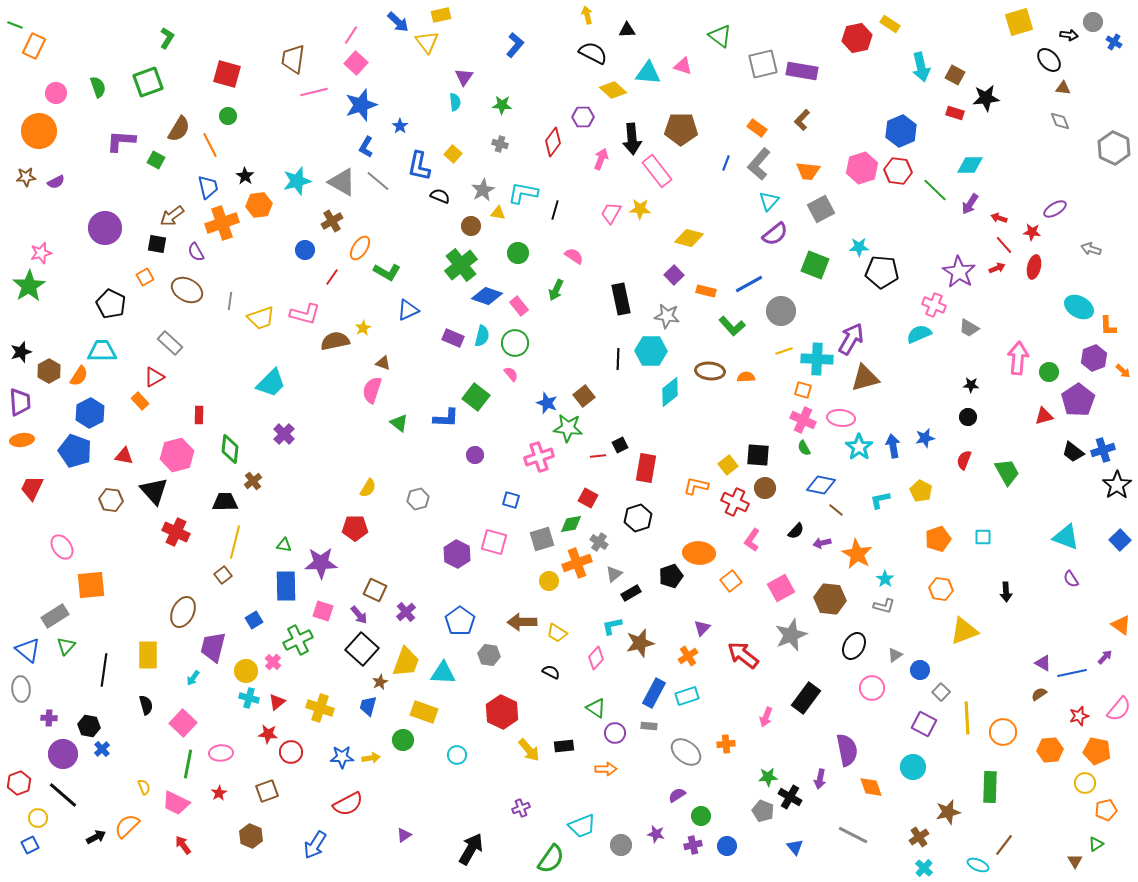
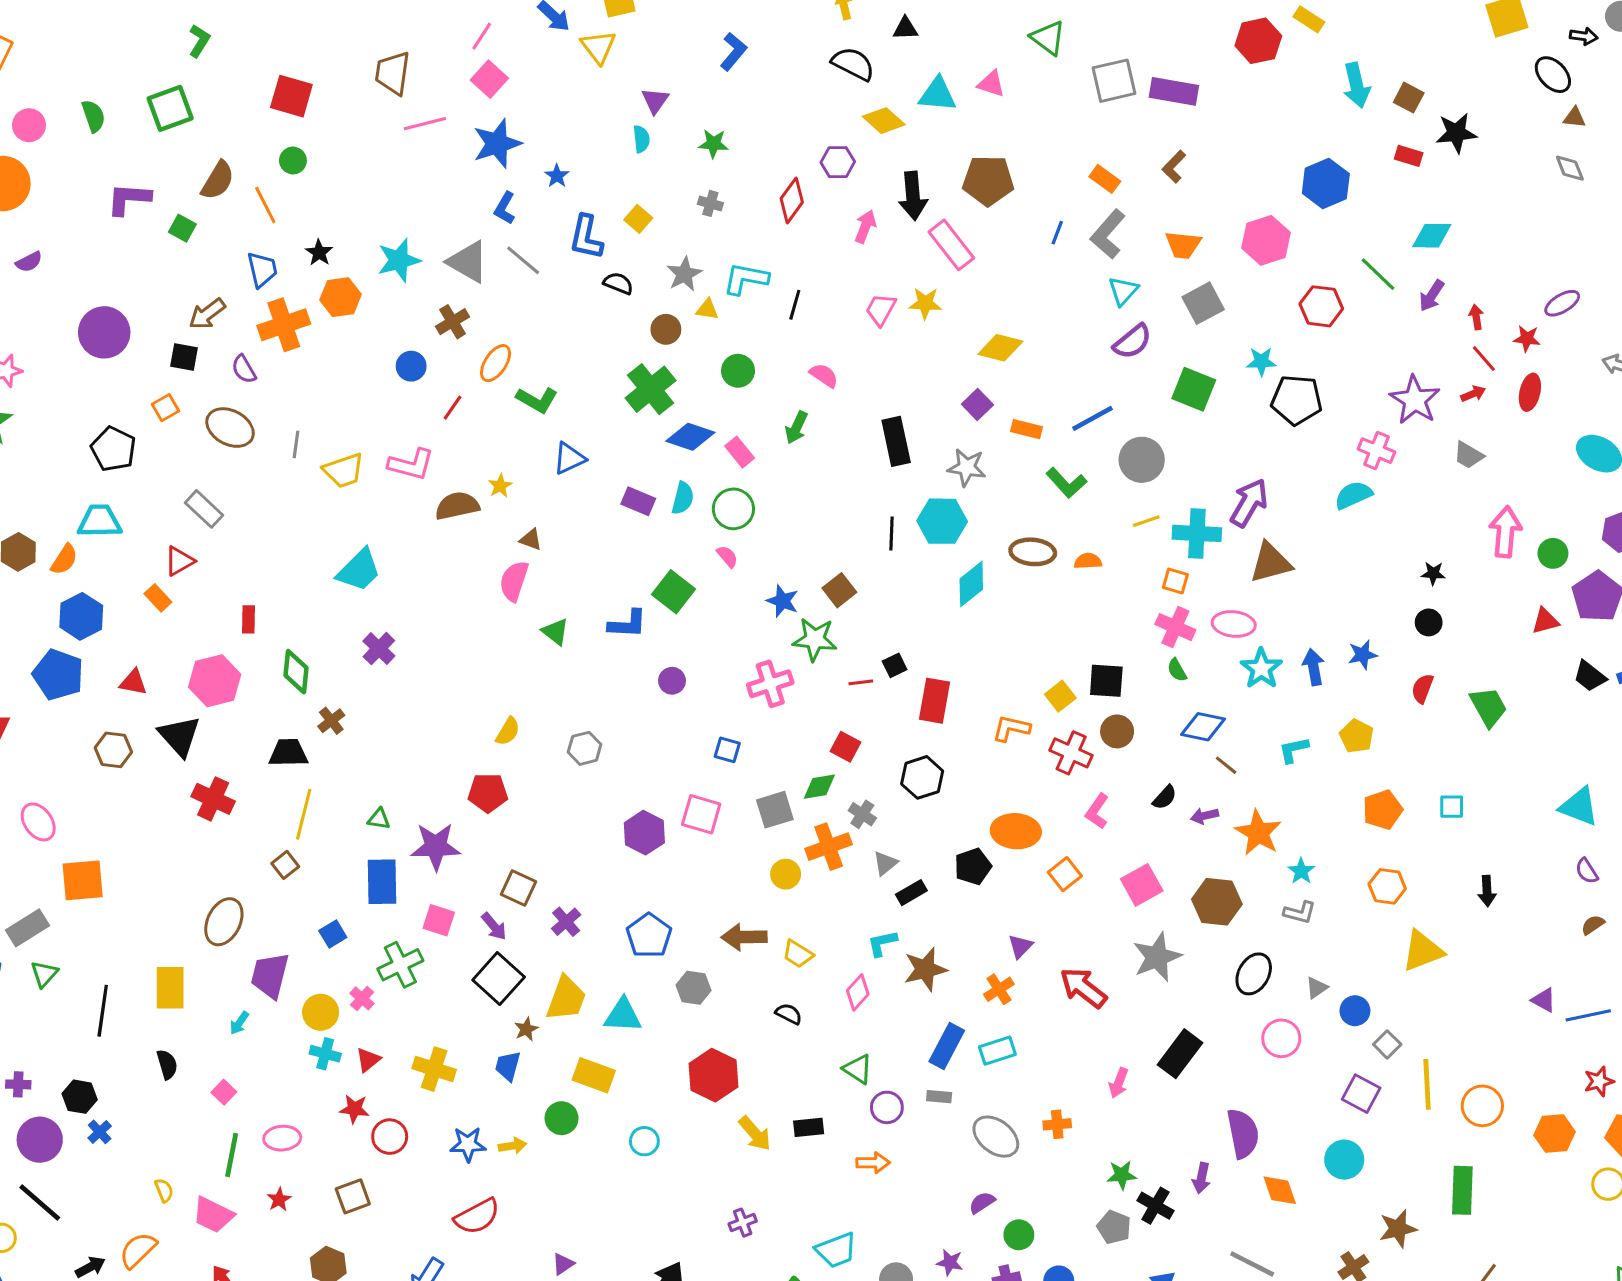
red hexagon: (898, 171) -> (1321, 306), moved
red arrow: (999, 218) -> (1476, 317), turned 63
gray trapezoid: (969, 328) -> (1469, 455), moved
brown semicircle: (1039, 694) -> (1593, 925), moved
pink square: (183, 723) -> (224, 1092), size x0.6

